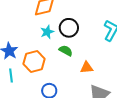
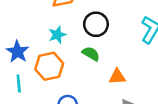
cyan star: (47, 32) -> (57, 35), moved

